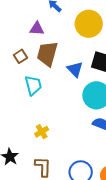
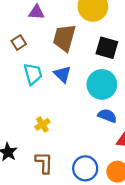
brown trapezoid: (47, 54) -> (64, 38), moved
blue triangle: (75, 69) -> (62, 74), moved

